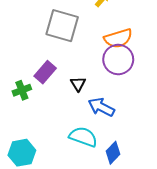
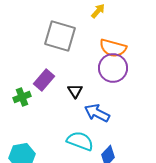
orange semicircle: (118, 38) -> (113, 48), turned 32

